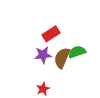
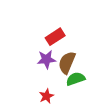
green semicircle: (77, 52) -> (76, 79), moved

